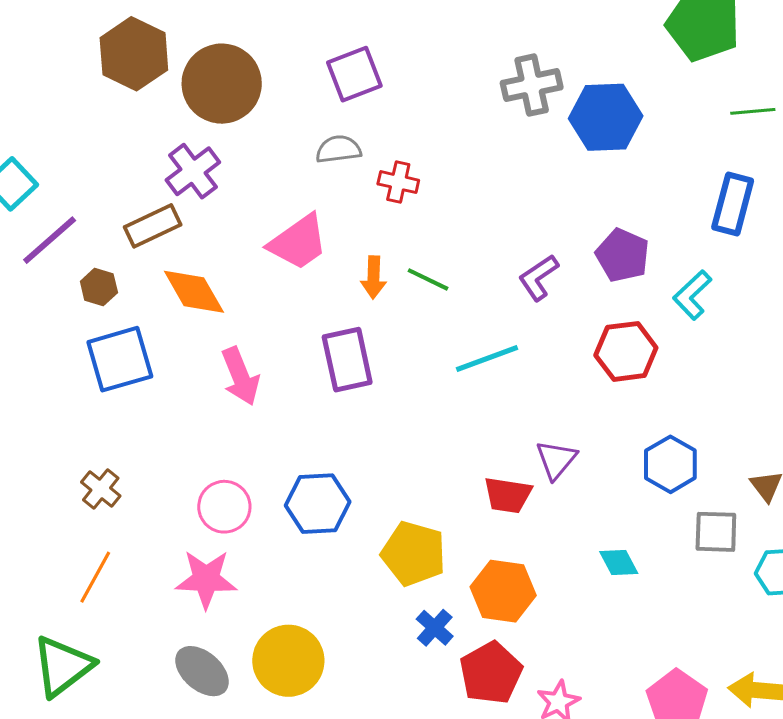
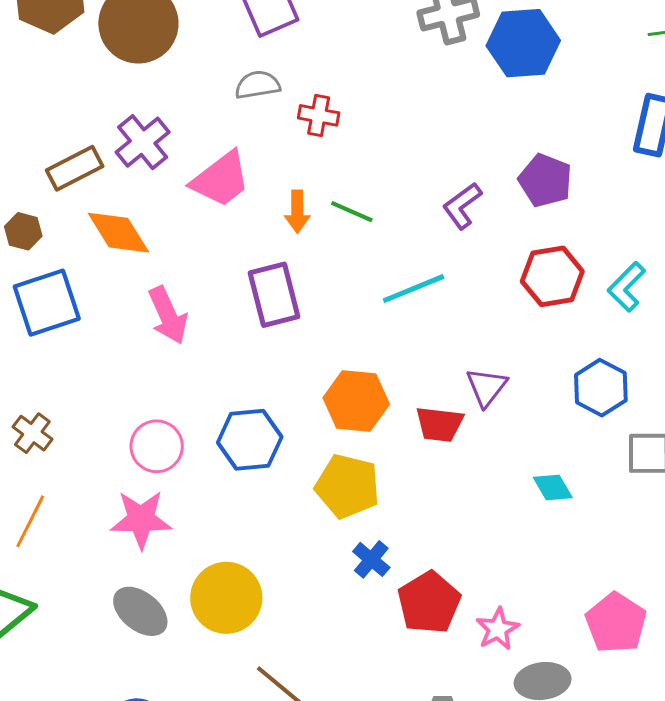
purple cross: (193, 171) -> (143, 142), moved
cyan L-shape: (692, 295) -> (627, 287), moved
orange hexagon: (503, 591) -> (356, 401), moved

